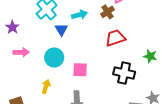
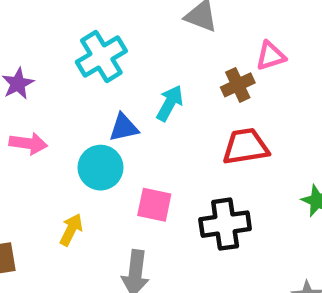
cyan arrow: (80, 15) -> (170, 103), moved, turned -56
blue triangle: (61, 30) -> (124, 128), moved, turned 40
black cross: (124, 73) -> (225, 224), moved, turned -30

